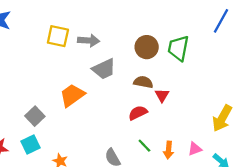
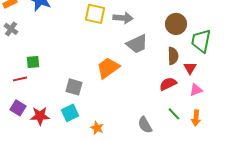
green trapezoid: (178, 48) -> (201, 41), moved
brown semicircle: (143, 82) -> (173, 56), turned 78
gray square: (35, 116) -> (74, 87), turned -30
pink triangle: (195, 149) -> (196, 90), moved

